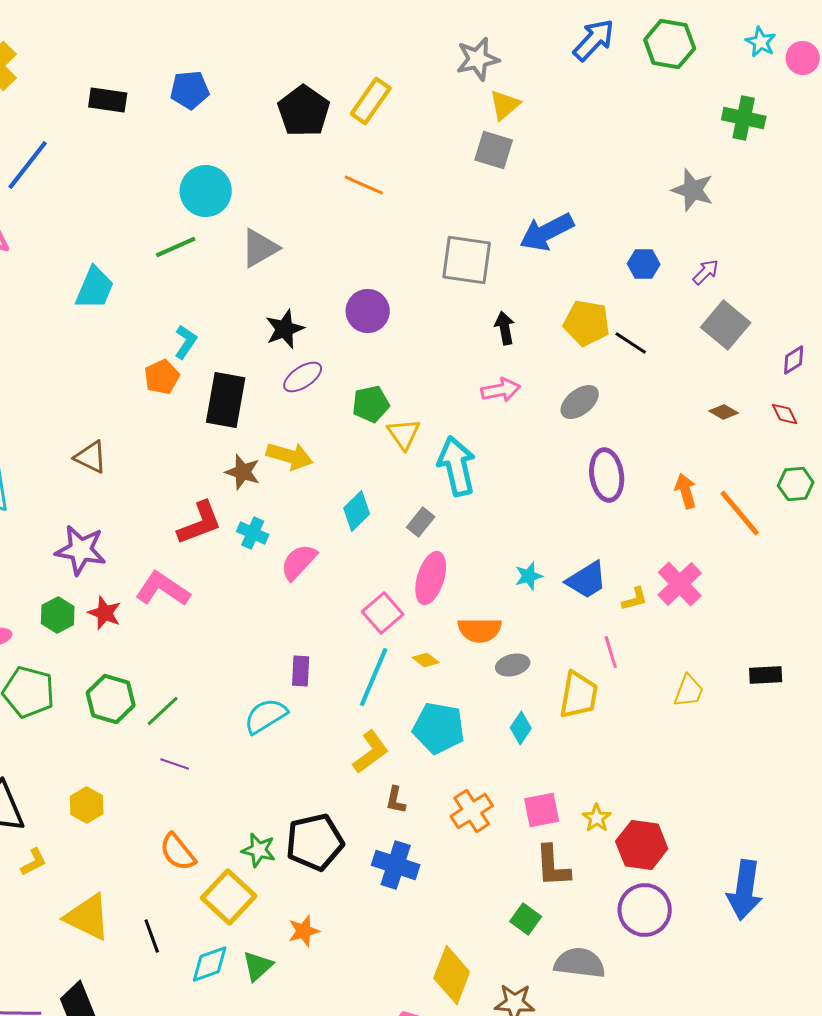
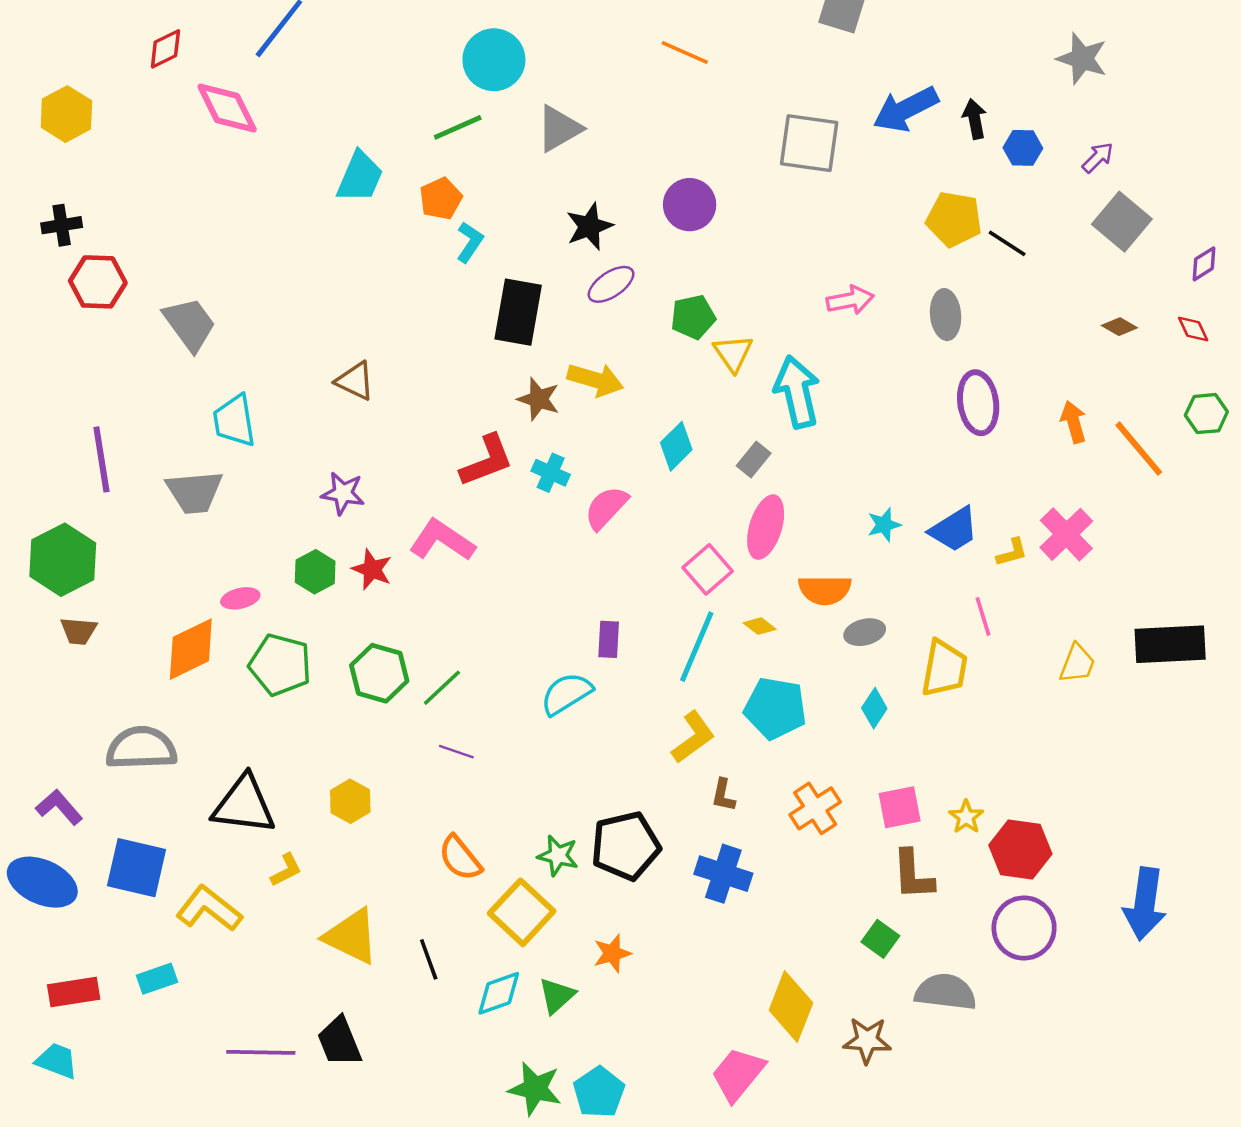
black arrow: (505, 328) -> (975, 119), moved
orange pentagon: (162, 377) -> (441, 199), moved
gray ellipse: (580, 402) -> (946, 315), turned -57
purple star: (81, 550) -> (343, 493), size x0.7
black rectangle: (766, 675) -> (1170, 644), size x1.8

